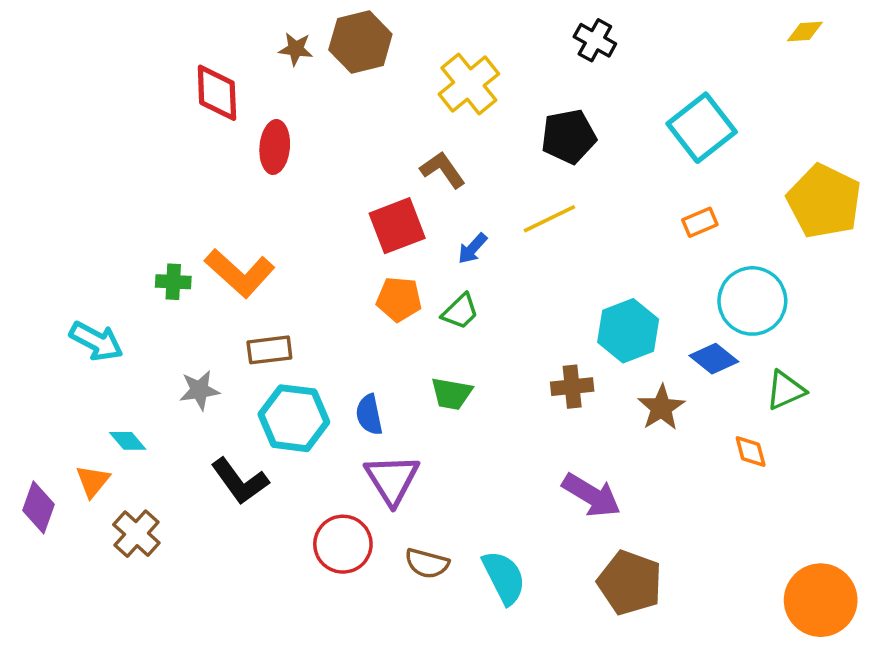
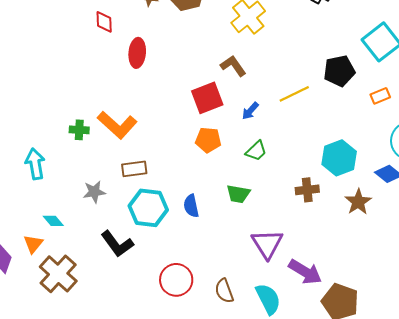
red diamond: (217, 93) -> (104, 22), size x0.7
black pentagon: (569, 136) -> (339, 71), moved
green trapezoid: (460, 311) -> (256, 151), moved
cyan arrow: (96, 341) -> (35, 164), turned -128
purple triangle: (392, 479) -> (267, 244), moved
purple arrow: (591, 495) -> (305, 272), moved
brown cross: (136, 534) -> (58, 274), size x1.4
brown semicircle: (427, 563) -> (224, 291), turned 55

